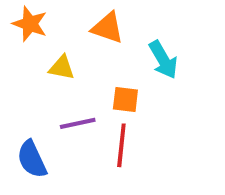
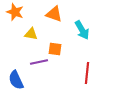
orange square: (125, 99) -> (55, 49), moved
red line: (121, 145) -> (87, 73), moved

